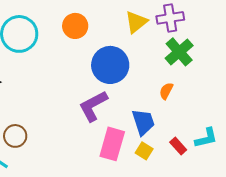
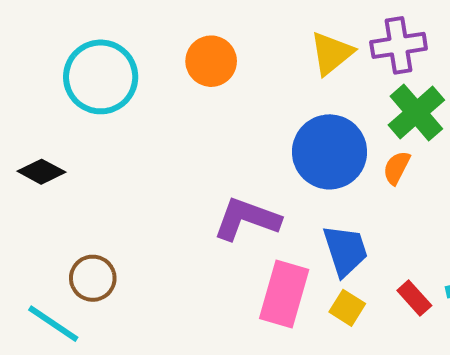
blue circle: (110, 65) -> (330, 152), moved
orange semicircle: (166, 91) -> (397, 168), moved
purple L-shape: (93, 106) -> (247, 219), turned 48

